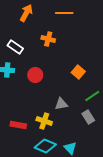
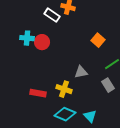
white rectangle: (15, 47) -> (52, 15), moved
red circle: (35, 75) -> (42, 42), moved

